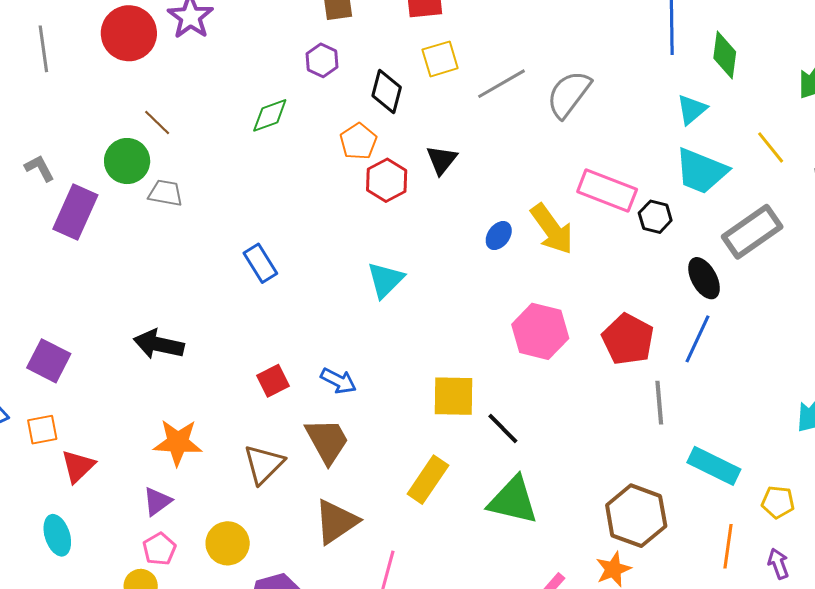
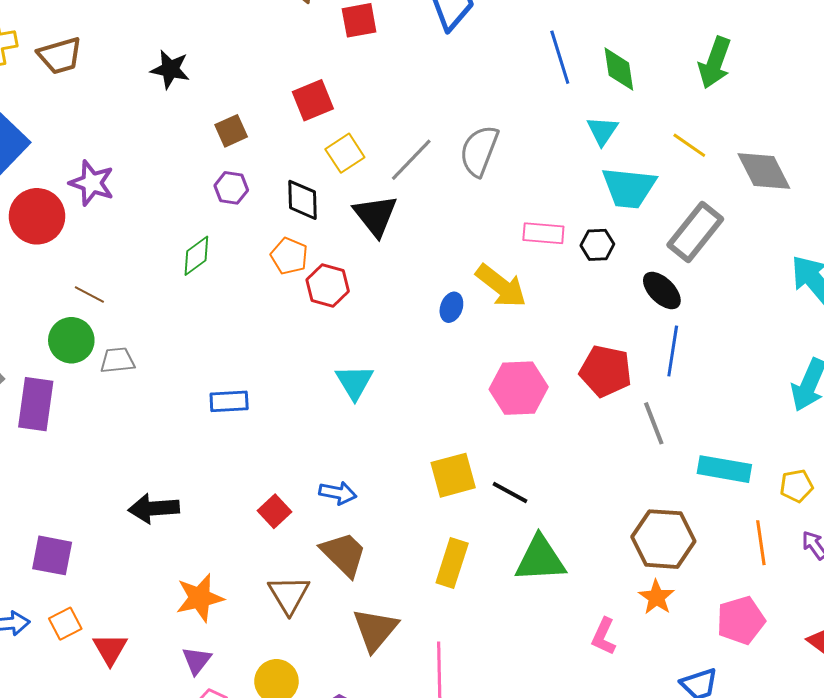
black triangle: (442, 160) -> (375, 216), moved, size x1.4
pink rectangle: (607, 191) -> (543, 233), size x0.7
blue rectangle: (260, 263) -> (229, 401), turned -45

